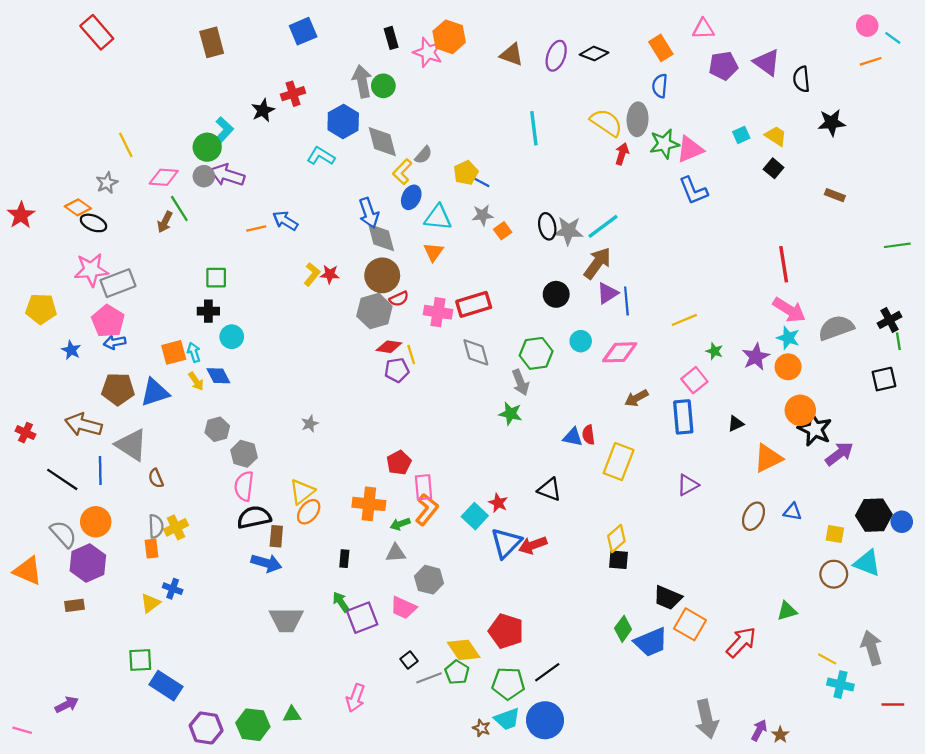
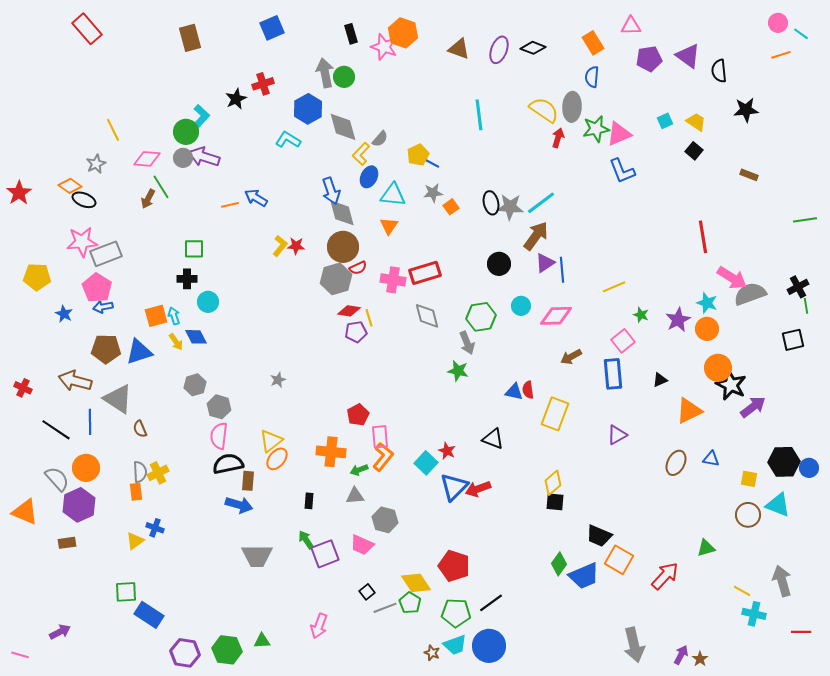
pink arrow: (789, 310) -> (732, 278), moved

